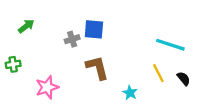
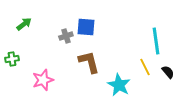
cyan line: (170, 45) -> (156, 41), turned 64
cyan star: (130, 93) -> (119, 85), size x1.6

